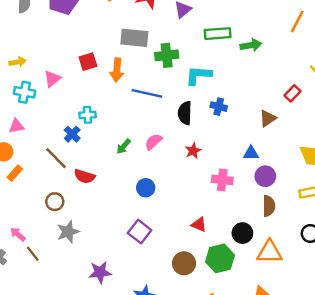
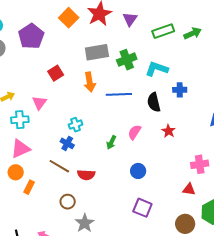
red square: (88, 62) -> (56, 73), moved
cyan L-shape: (198, 75) -> (157, 69), turned 30
pink triangle: (17, 126) -> (20, 149), size x1.5
pink cross: (222, 180) -> (200, 164), moved

